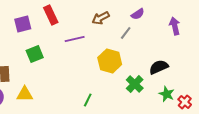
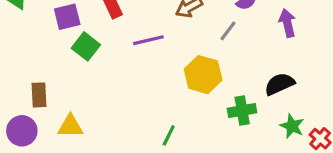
purple arrow: (175, 26) -> (287, 23), moved
green square: (35, 54) -> (86, 46), moved, turned -30
green cross: (135, 84) -> (242, 111), turned 36

